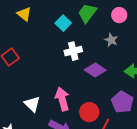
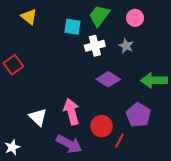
cyan square: (63, 23) -> (73, 27), turned -35
white cross: (73, 51) -> (95, 46), moved

